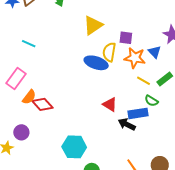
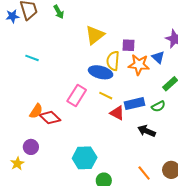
pink rectangle: (16, 79) -> (77, 96), moved
yellow line: (143, 81) -> (106, 96), moved
green semicircle: (151, 101) -> (158, 106), turned -56
blue rectangle: (138, 113) -> (134, 104), moved
black arrow: (127, 124) -> (147, 131), moved

